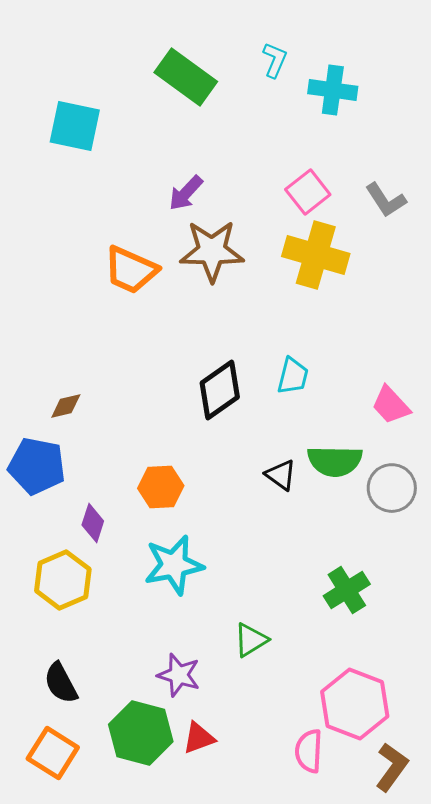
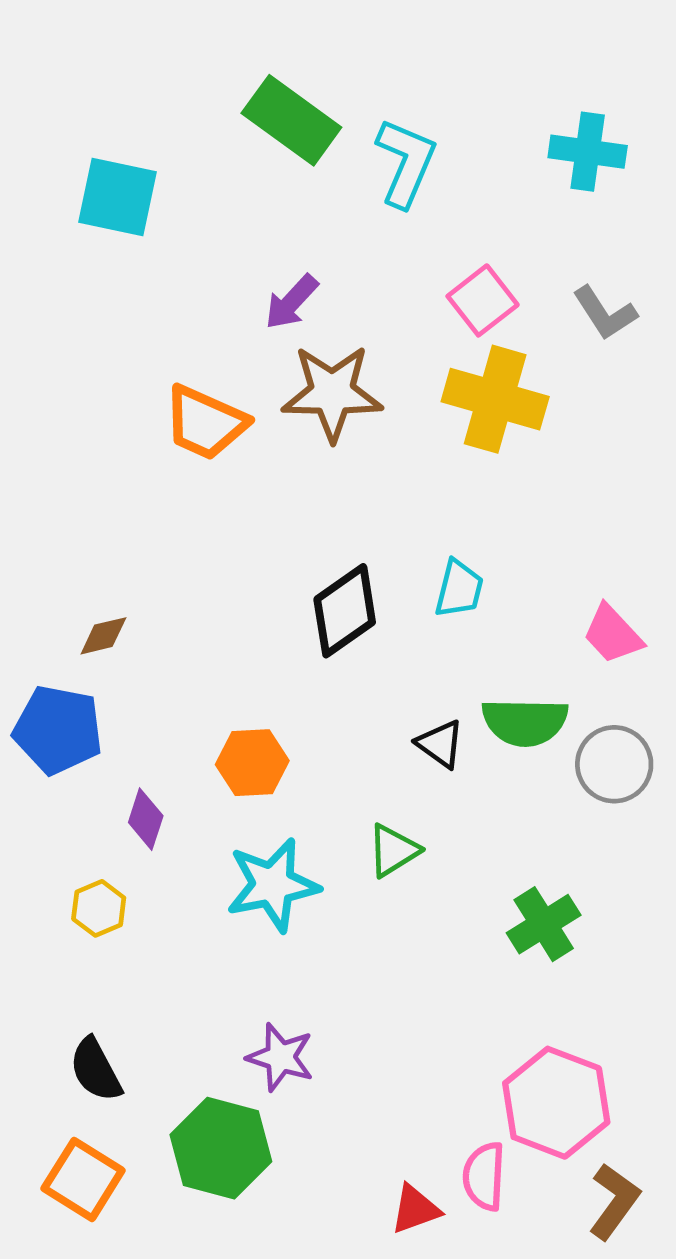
cyan L-shape: (275, 60) -> (406, 163), moved, size x1.6
cyan cross: (333, 90) -> (588, 152), moved
yellow hexagon: (63, 580) -> (99, 908), size x0.6
green triangle: (251, 640) -> (393, 850), moved
red triangle: (199, 738) -> (415, 1209), moved

